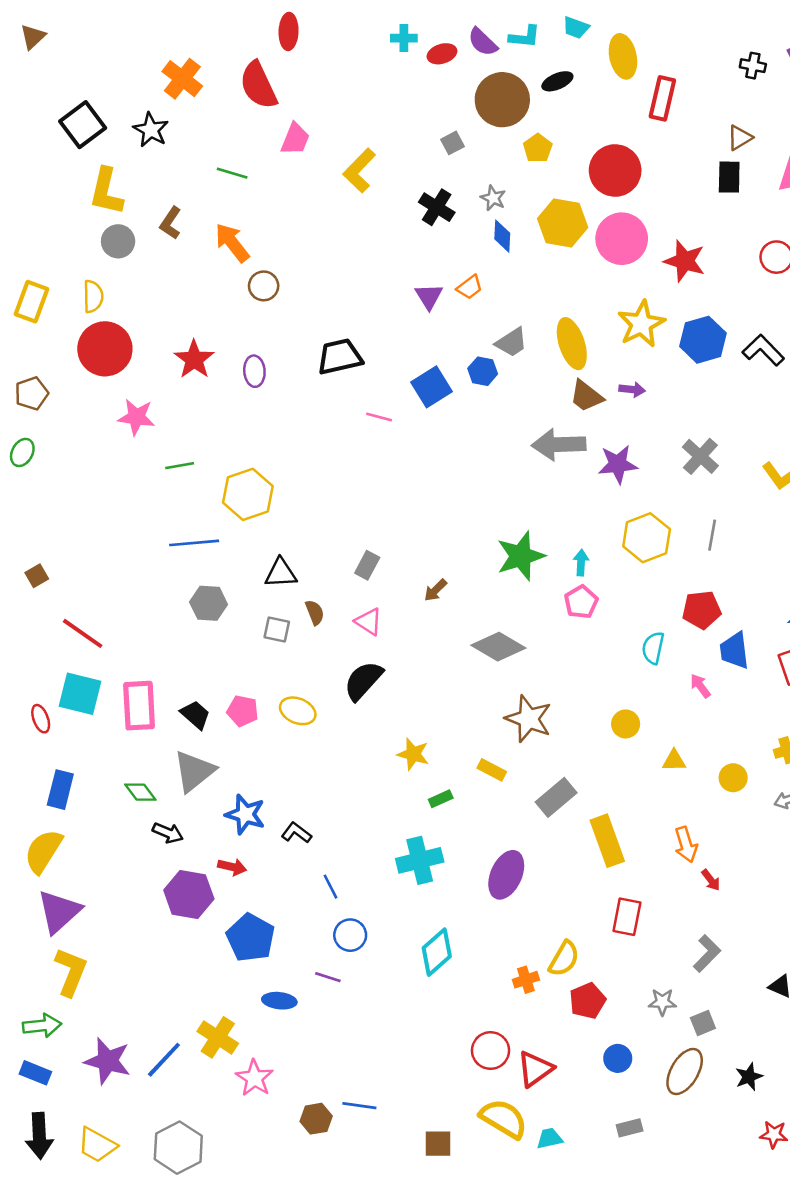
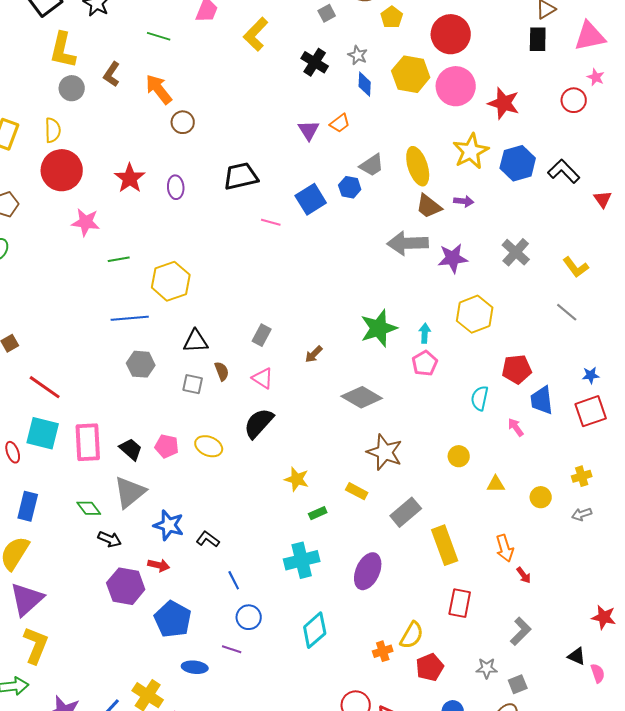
gray line: (712, 535) -> (567, 312), moved, turned -60

